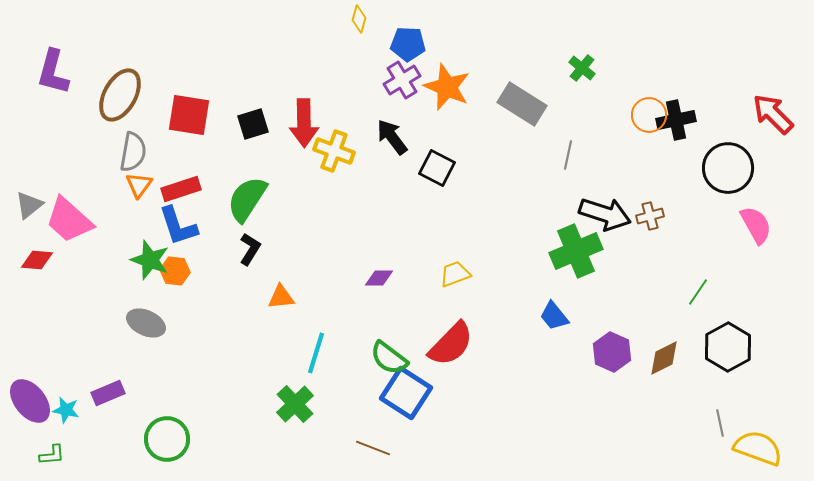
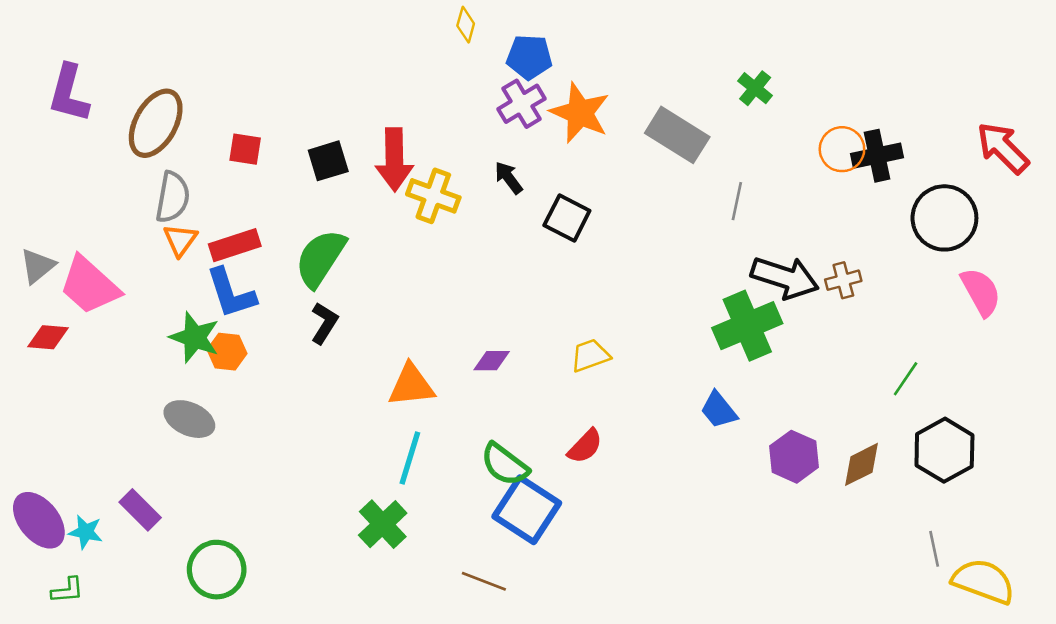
red square: (189, 115) -> (245, 149), size x0.6
black arrow: (392, 137) -> (509, 178), size x0.7
orange triangle: (281, 297) -> (411, 385), moved, size x1.4
red semicircle: (451, 344) -> (585, 446), size x0.6
purple rectangle: (108, 393) -> (140, 510), turned 68

